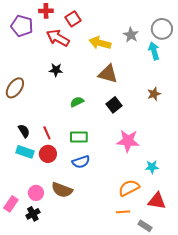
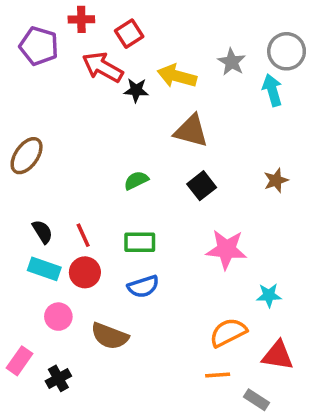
black star: (56, 70) -> (136, 90), moved
brown star: (154, 94) -> (276, 180), moved
pink circle: (36, 193) -> (58, 317), moved

